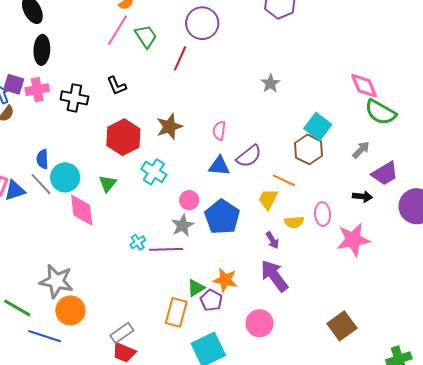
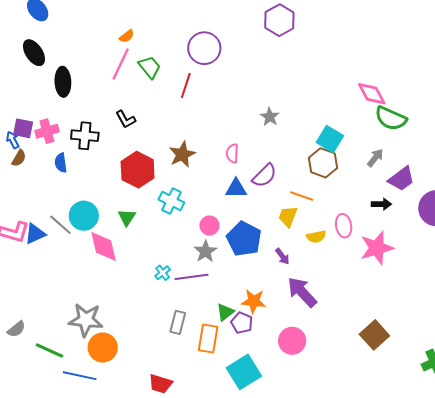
black ellipse: (42, 50) -> (63, 82), moved
gray star: (270, 83) -> (270, 117), moved
blue semicircle: (42, 159) -> (61, 163), moved
purple arrow: (272, 240) -> (282, 256), moved
gray rectangle: (122, 333) -> (178, 322), moved, turned -35

